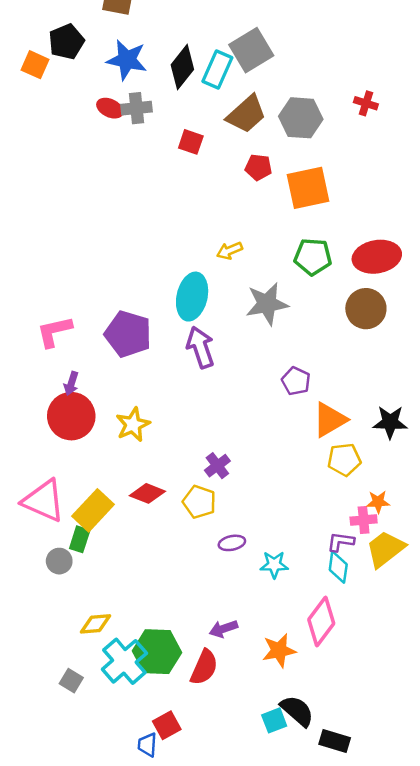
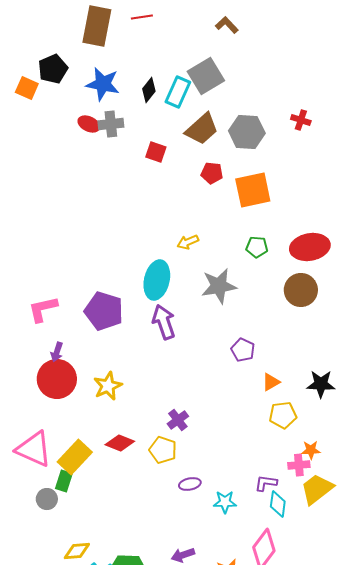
black diamond: (182, 67) -> (149, 90), size x0.7
green pentagon: (313, 257) -> (257, 247), size x0.7
orange triangle: (330, 420) -> (271, 382), size x0.6
purple L-shape: (341, 542) -> (266, 483), moved

